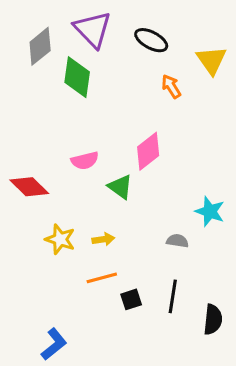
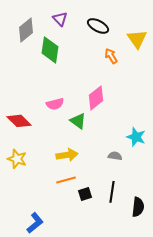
purple triangle: (93, 29) -> (60, 19), size x0.6
yellow star: (60, 239) -> (17, 159), moved
yellow arrow: (103, 239) -> (67, 155), size x1.5

